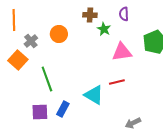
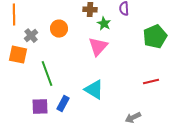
pink triangle: (122, 52) -> (98, 47), moved, turned -40
orange square: (18, 60) -> (18, 55), turned -30
red line: (117, 82) -> (151, 82), moved

